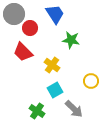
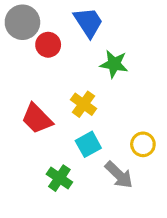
red trapezoid: (23, 52) -> (37, 119), moved
yellow circle: (91, 81) -> (143, 144), moved

